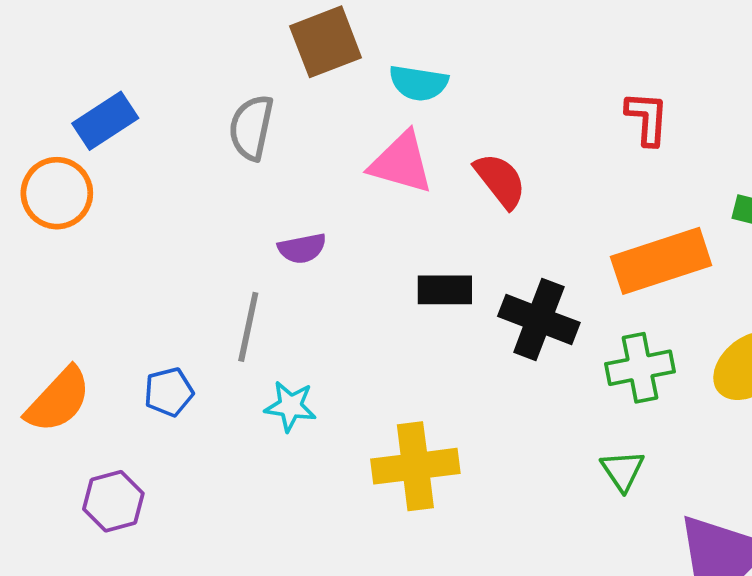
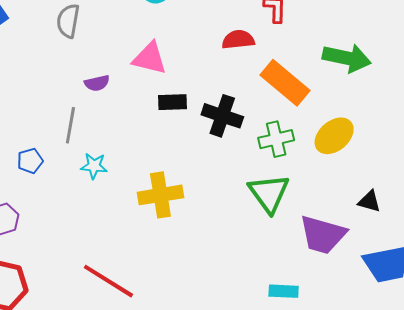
pink triangle: (401, 163) -> (150, 58), moved
red semicircle: (500, 181) -> (238, 40), moved, turned -56
orange rectangle: (661, 261) -> (285, 83), turned 60
green triangle: (622, 471) -> (269, 193), size x1.8

